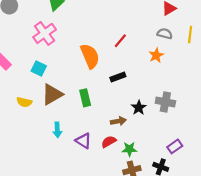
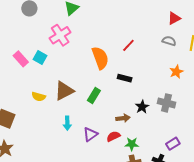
orange star: (156, 55) -> (176, 72), moved
cyan square: (39, 68) -> (40, 58), moved
black rectangle: (118, 77) -> (125, 78), turned 32
green rectangle: (85, 98) -> (94, 95), turned 42
purple triangle: (83, 141) -> (90, 134), turned 49

